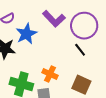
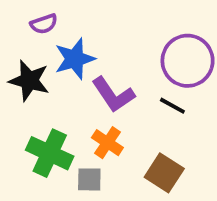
purple L-shape: (54, 19) -> (113, 95), moved
black line: (80, 50) -> (172, 106), turned -32

